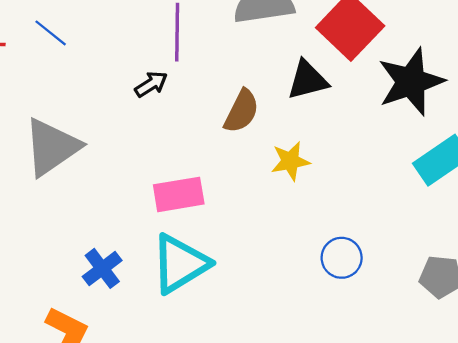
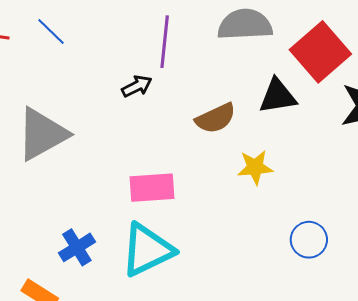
brown semicircle: (241, 111) -> (216, 118), turned 33
blue circle: (342, 258) -> (309, 240), moved

